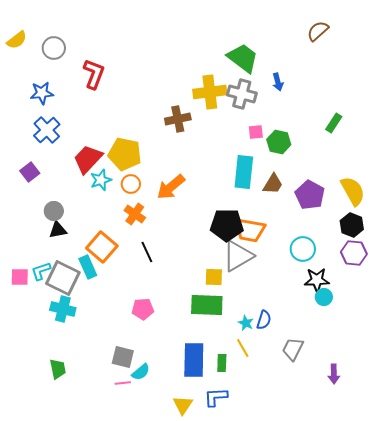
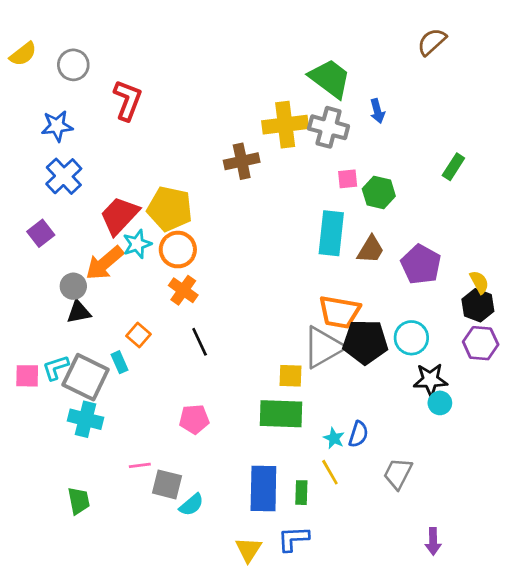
orange circle: (131, 184) -> (178, 250), size x1.4
orange arrow: (171, 187) -> (105, 263), moved
yellow semicircle: (353, 191) -> (479, 282), moved, size x0.6
black pentagon: (227, 225) -> (365, 342), moved
orange square: (102, 247) -> (138, 335), size x0.6
cyan rectangle: (88, 267) -> (119, 362), size x0.7
purple arrow: (334, 374) -> (433, 541), moved
pink line: (123, 383) -> (140, 465), moved

